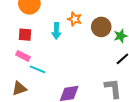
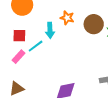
pink rectangle: (23, 56) -> (19, 57), turned -72
cyan line: (38, 69) -> (36, 46), moved, turned -56

